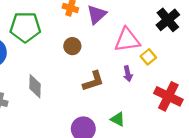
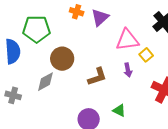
brown circle: (72, 46) -> (62, 59), moved, size x1.5
gray diamond: (35, 86) -> (45, 82), turned 60

